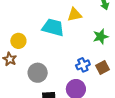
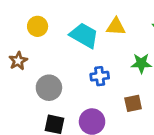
yellow circle: (18, 41) -> (38, 26), moved
blue cross: (83, 65) -> (100, 76), moved

